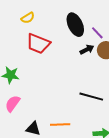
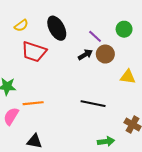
black ellipse: (75, 25) -> (57, 28), moved
orange line: (60, 124) -> (33, 103), moved

